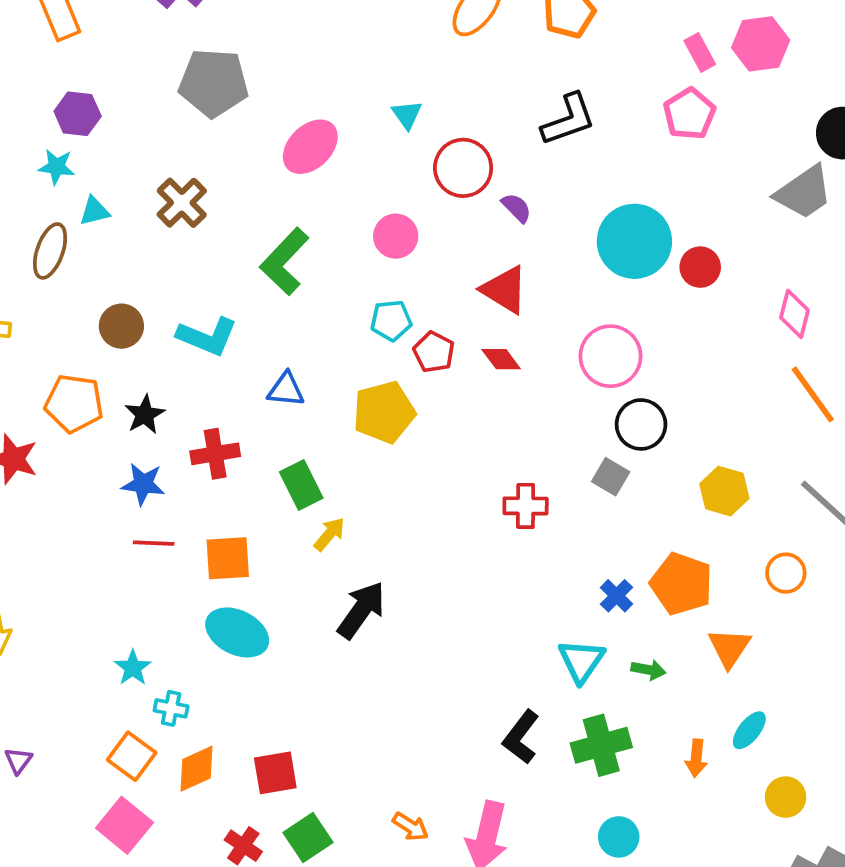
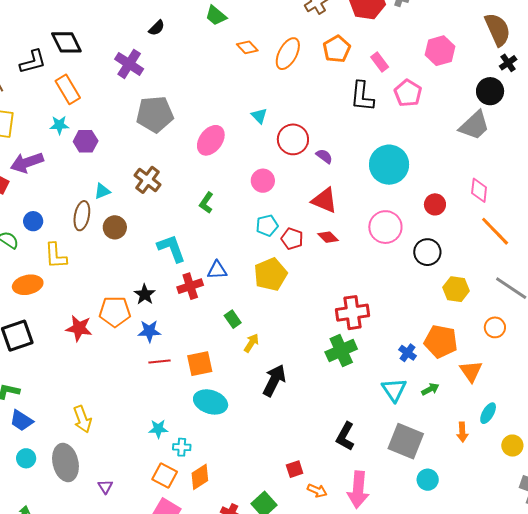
pink rectangle: (700, 52) -> (380, 62), moved
black L-shape: (568, 120) -> (362, 96), moved, turned 124
cyan star: (56, 167) -> (59, 125), moved
green L-shape: (285, 261) -> (206, 203), size x0.6
red circle: (700, 267) -> (435, 204), moved
brown circle: (121, 326) -> (115, 227), moved
cyan L-shape: (207, 336) -> (171, 248), turned -124
orange pentagon: (74, 403) -> (115, 312), moved
black circle: (641, 424) -> (427, 252), moved
red cross: (215, 454) -> (190, 286), moved
gray square: (611, 477) -> (406, 441), moved, size x1.8
green rectangle: (301, 485) -> (233, 319), size x0.7
red cross: (526, 506) -> (353, 313), size x1.4
cyan star: (133, 668) -> (158, 429), turned -30
green arrow: (648, 670) -> (430, 389), turned -30
black L-shape: (521, 737) -> (345, 436), moved
green cross: (601, 745) -> (341, 351), moved
red square: (275, 773) -> (295, 469), moved, size x0.7

